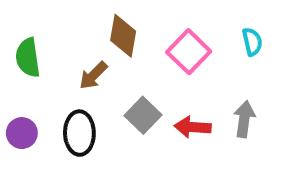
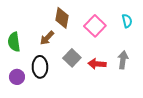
green semicircle: (28, 58) -> (14, 42), moved
purple circle: (22, 133) -> (17, 77), moved

